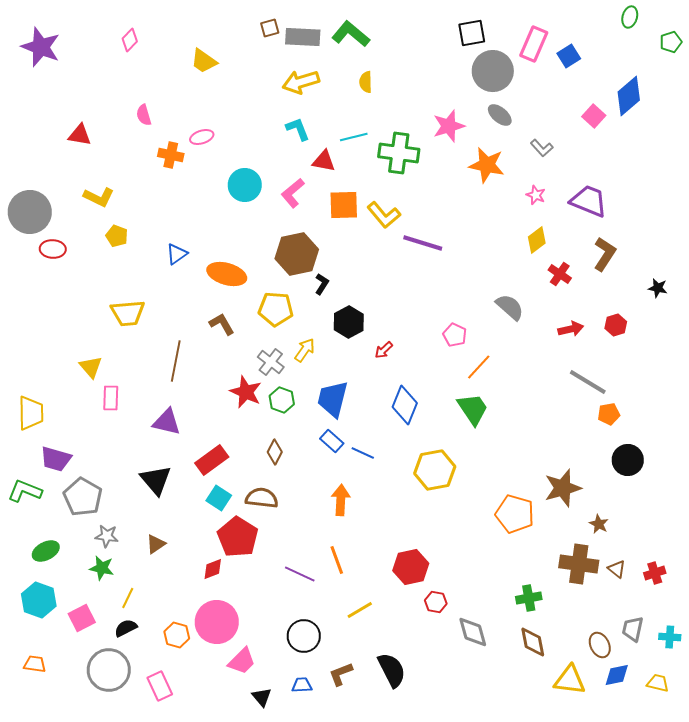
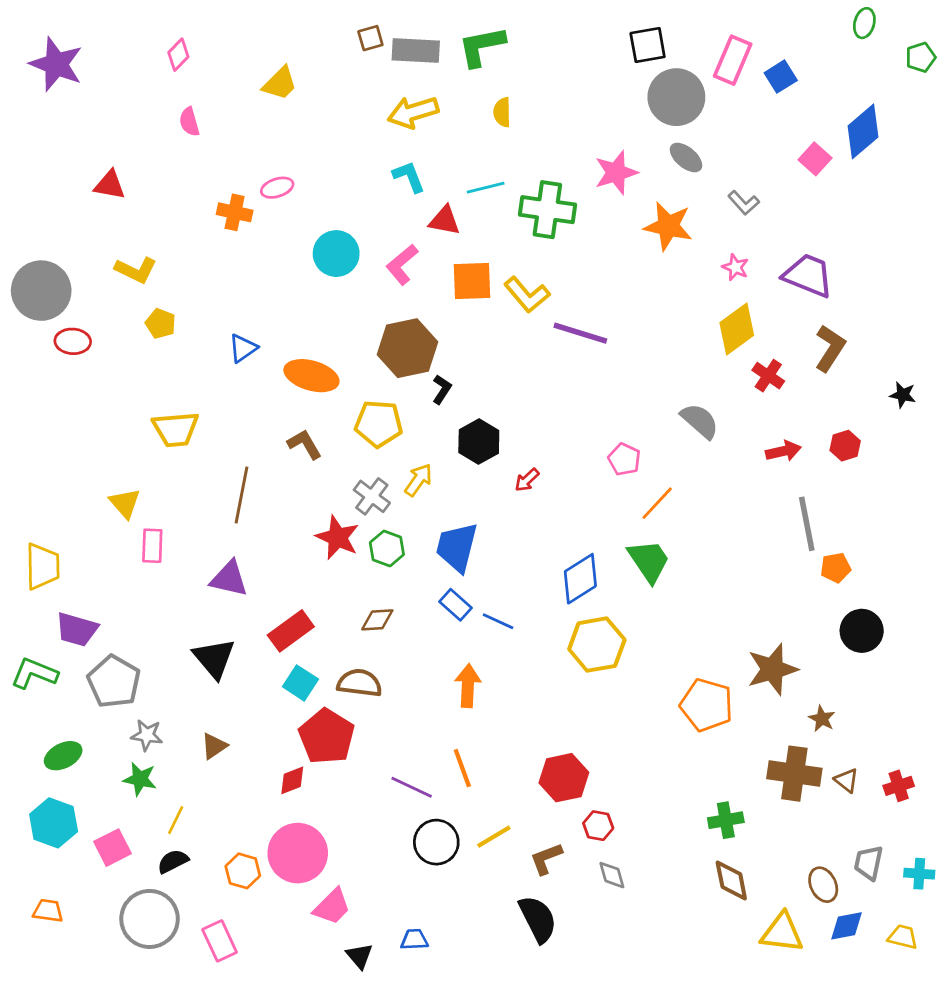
green L-shape: (351, 34) -> (482, 46), turned -51
yellow trapezoid: (204, 61) -> (280, 83), turned -80
pink semicircle: (144, 115) -> (189, 122), moved
yellow diamond: (537, 240) -> (737, 329), size x1.4
gray line: (588, 382) -> (807, 524), turned 48
blue diamond: (405, 405) -> (580, 579), moved, turned 36
brown diamond: (275, 452) -> (377, 620), turned 60
gray diamond: (473, 632) -> (612, 875), moved, size x0.7
black circle: (304, 636) -> (436, 842), moved
brown L-shape: (341, 674) -> (546, 859), moved

